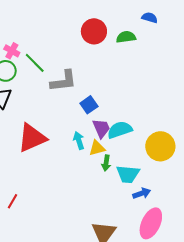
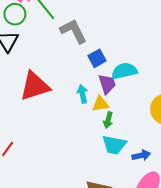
gray L-shape: (63, 81) -> (73, 31), turned -116
cyan semicircle: (120, 130) -> (124, 71), moved
cyan trapezoid: (128, 174) -> (114, 145), moved

